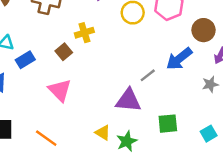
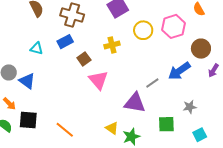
yellow cross: (84, 33) -> (112, 45), moved
blue rectangle: (25, 60) -> (65, 42), moved
gray star: (210, 84) -> (190, 107), moved
pink triangle: (60, 90) -> (98, 80), moved

